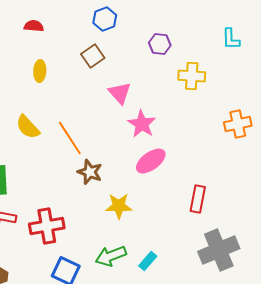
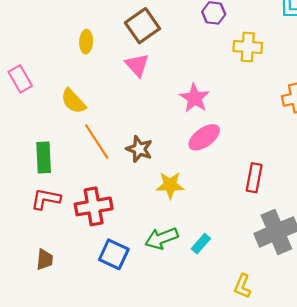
brown square: (93, 56) -> (142, 26), size x1.4
pink triangle: (120, 93) -> (137, 65), moved
orange line: (70, 138) -> (97, 142), moved

